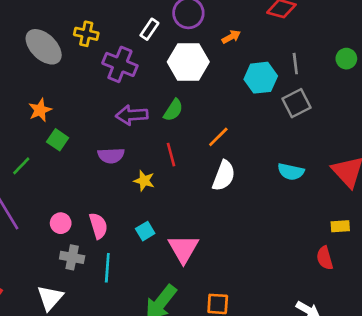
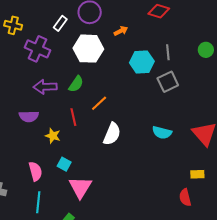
orange line: (218, 137) -> (99, 103), moved
pink semicircle: (98, 226) -> (35, 171), moved
cyan square: (145, 231) -> (64, 164), moved, turned -32
cyan line: (107, 268) -> (38, 202), moved

